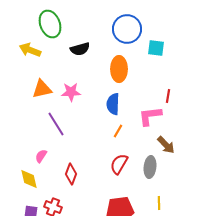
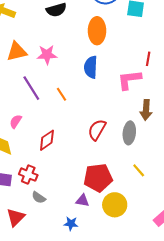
orange line: (118, 131) -> (62, 94), moved, turned -64
brown arrow: (166, 145) -> (146, 110), turned 48
red diamond: (71, 174) -> (47, 140), turned 35
yellow line: (159, 203) -> (139, 170), turned -40

